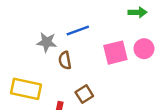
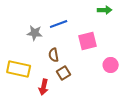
pink circle: (144, 49) -> (111, 65), moved
brown semicircle: (65, 60) -> (54, 55), moved

